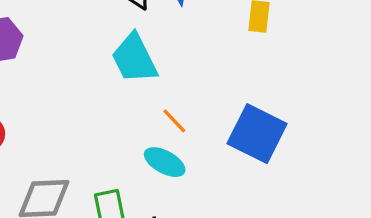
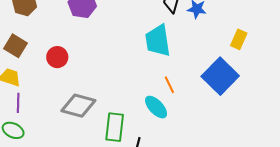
blue square: (257, 134) -> (220, 76), moved

